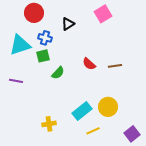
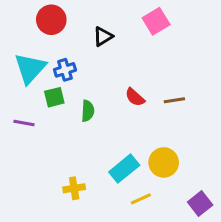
blue cross: (45, 38) -> (65, 70), moved, turned -32
cyan triangle: (20, 45) -> (30, 68), turned -30
green square: (43, 56) -> (54, 97), moved
green semicircle: (58, 73) -> (88, 111), turned -40

